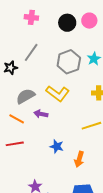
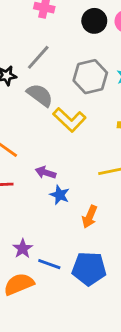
gray semicircle: (25, 96) -> (40, 95), moved, turned 60
purple arrow: (41, 114) -> (46, 173), moved

